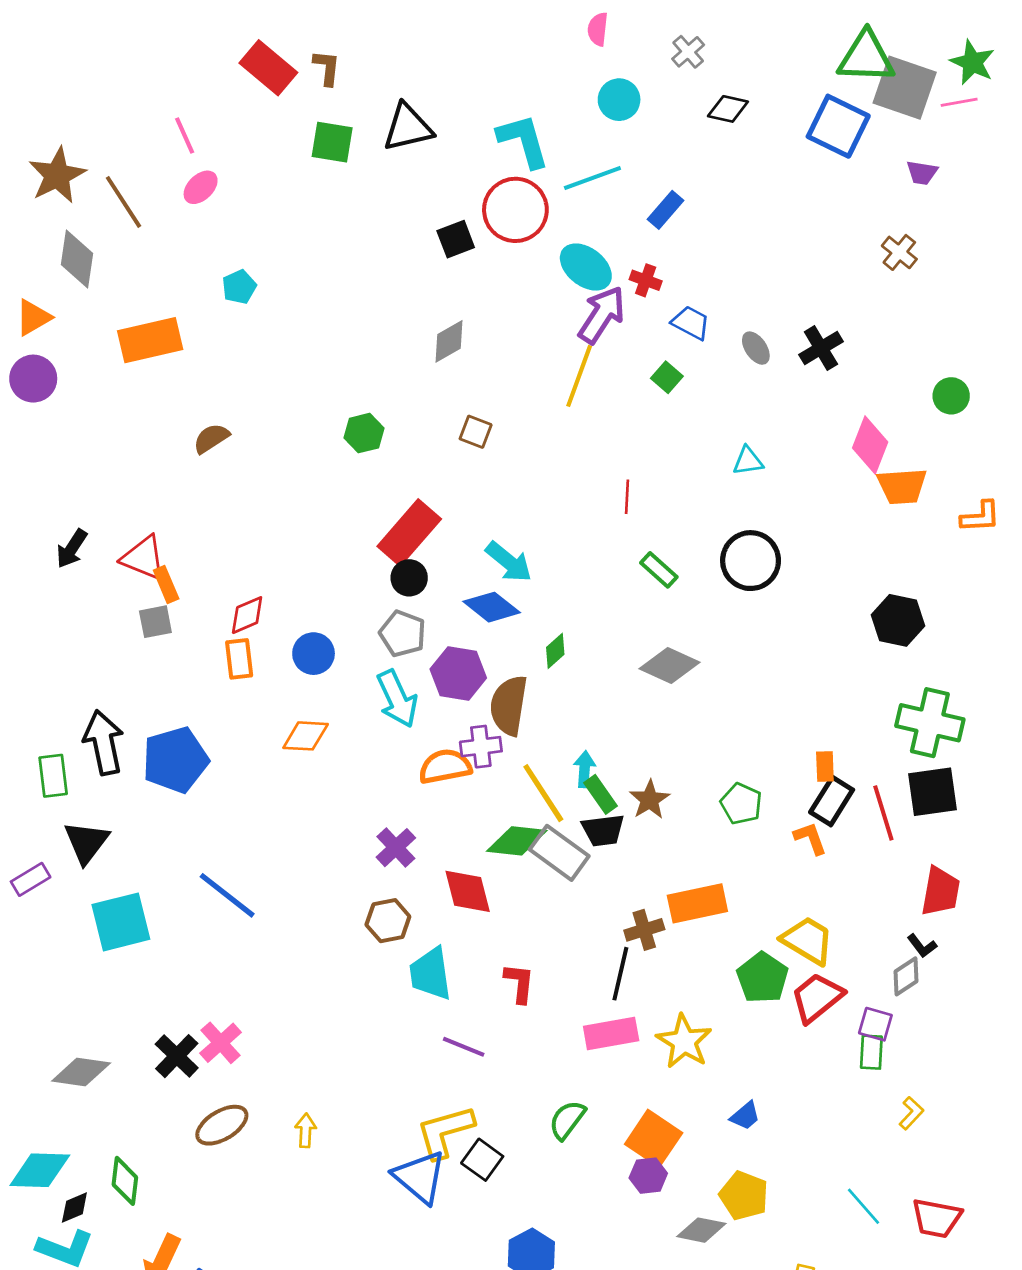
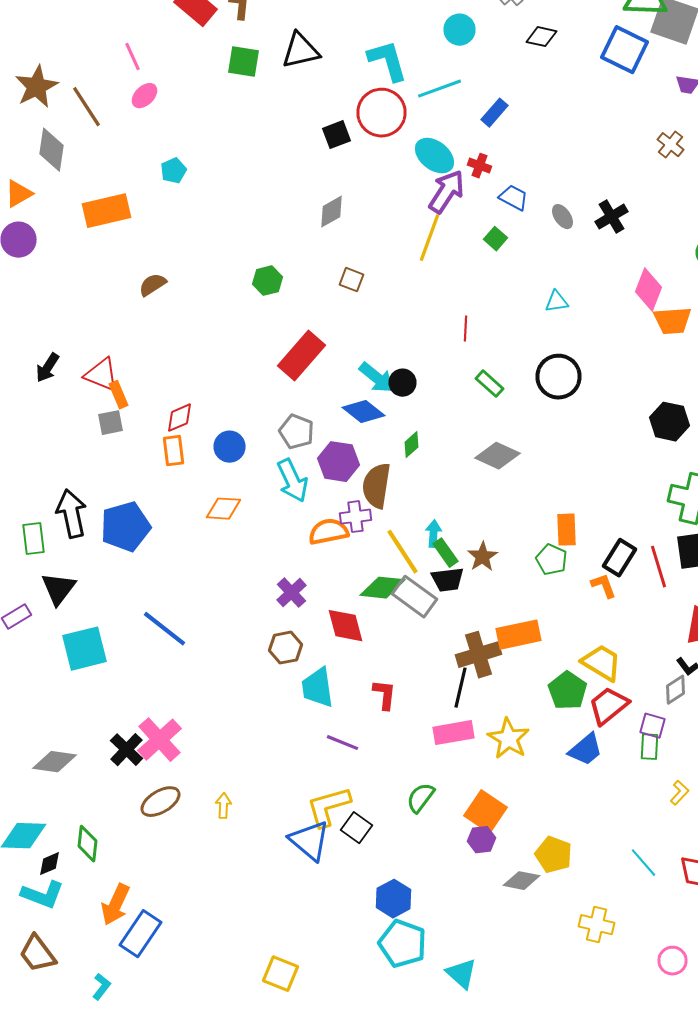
black circle: (409, 578) -> (402, 383), moved
orange rectangle: (825, 766) -> (566, 530), moved, size x1.4
brown cross: (644, 930) -> (478, 655), size x1.5
pink cross: (221, 1043) -> (160, 740), size x1.4
blue trapezoid: (745, 1116) -> (586, 750), moved, size x1.5

